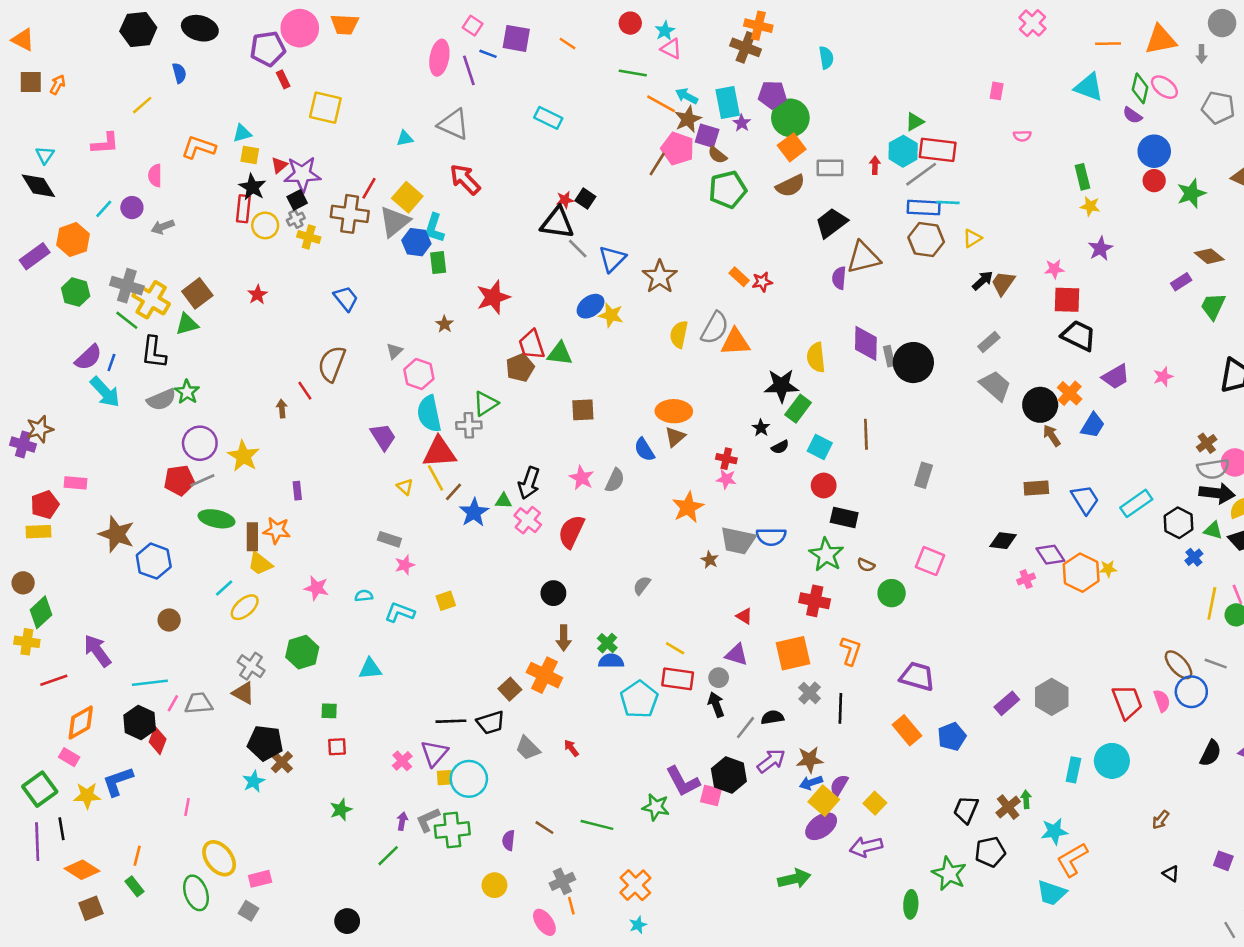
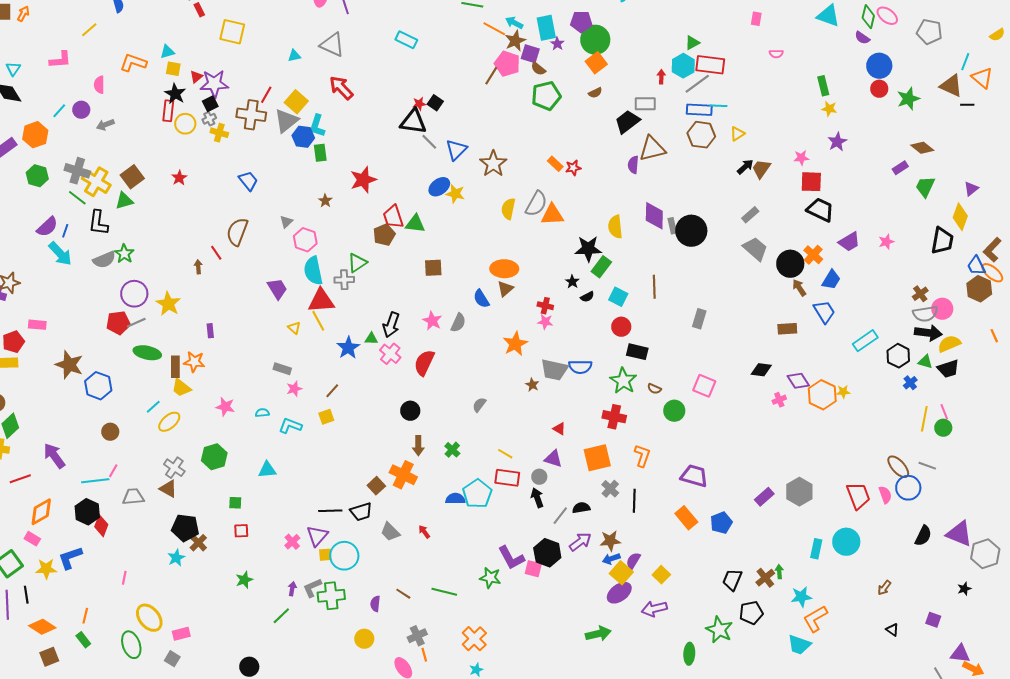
gray rectangle: (830, 168) -> (645, 104), moved
brown semicircle: (790, 186) -> (595, 93), size x0.6
brown line: (453, 492) -> (332, 391), moved
blue trapezoid: (1085, 500) -> (824, 312), moved
blue semicircle: (611, 661) -> (455, 499), moved
pink line: (173, 703) -> (113, 471), moved

